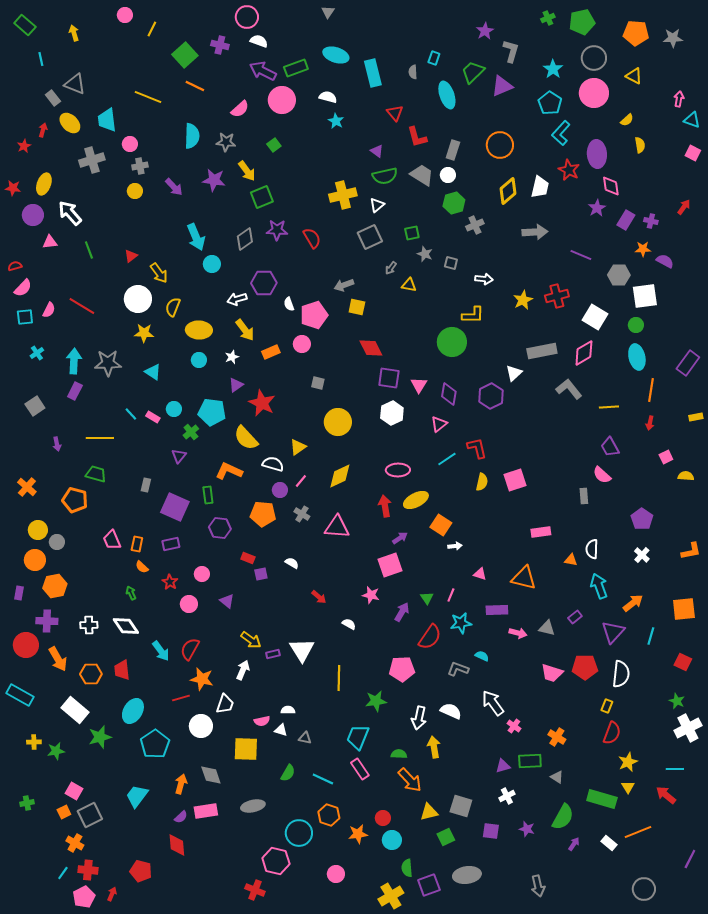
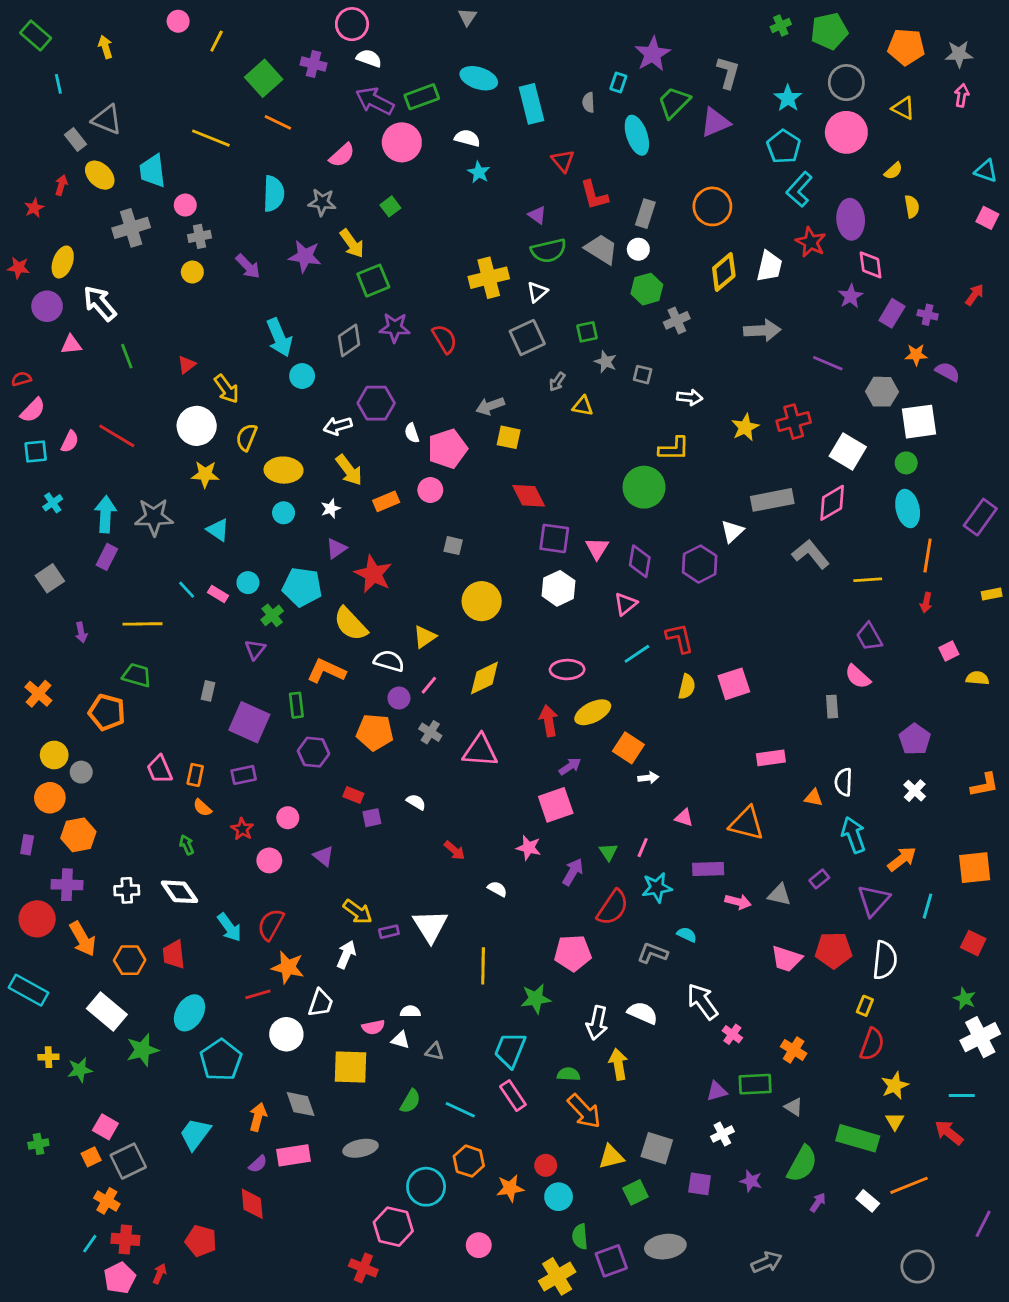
purple star: (485, 31) -> (653, 54), moved, size x1.4
pink arrow: (679, 99) -> (962, 95), moved
gray arrow: (538, 886) -> (767, 1262), turned -100

